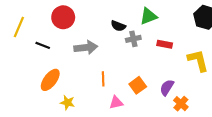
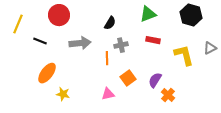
green triangle: (148, 16) -> (148, 14), moved
black semicircle: (118, 26) -> (110, 23), turned -80
gray cross: (133, 39) -> (121, 45), moved
orange line: (103, 79) -> (107, 58), moved

